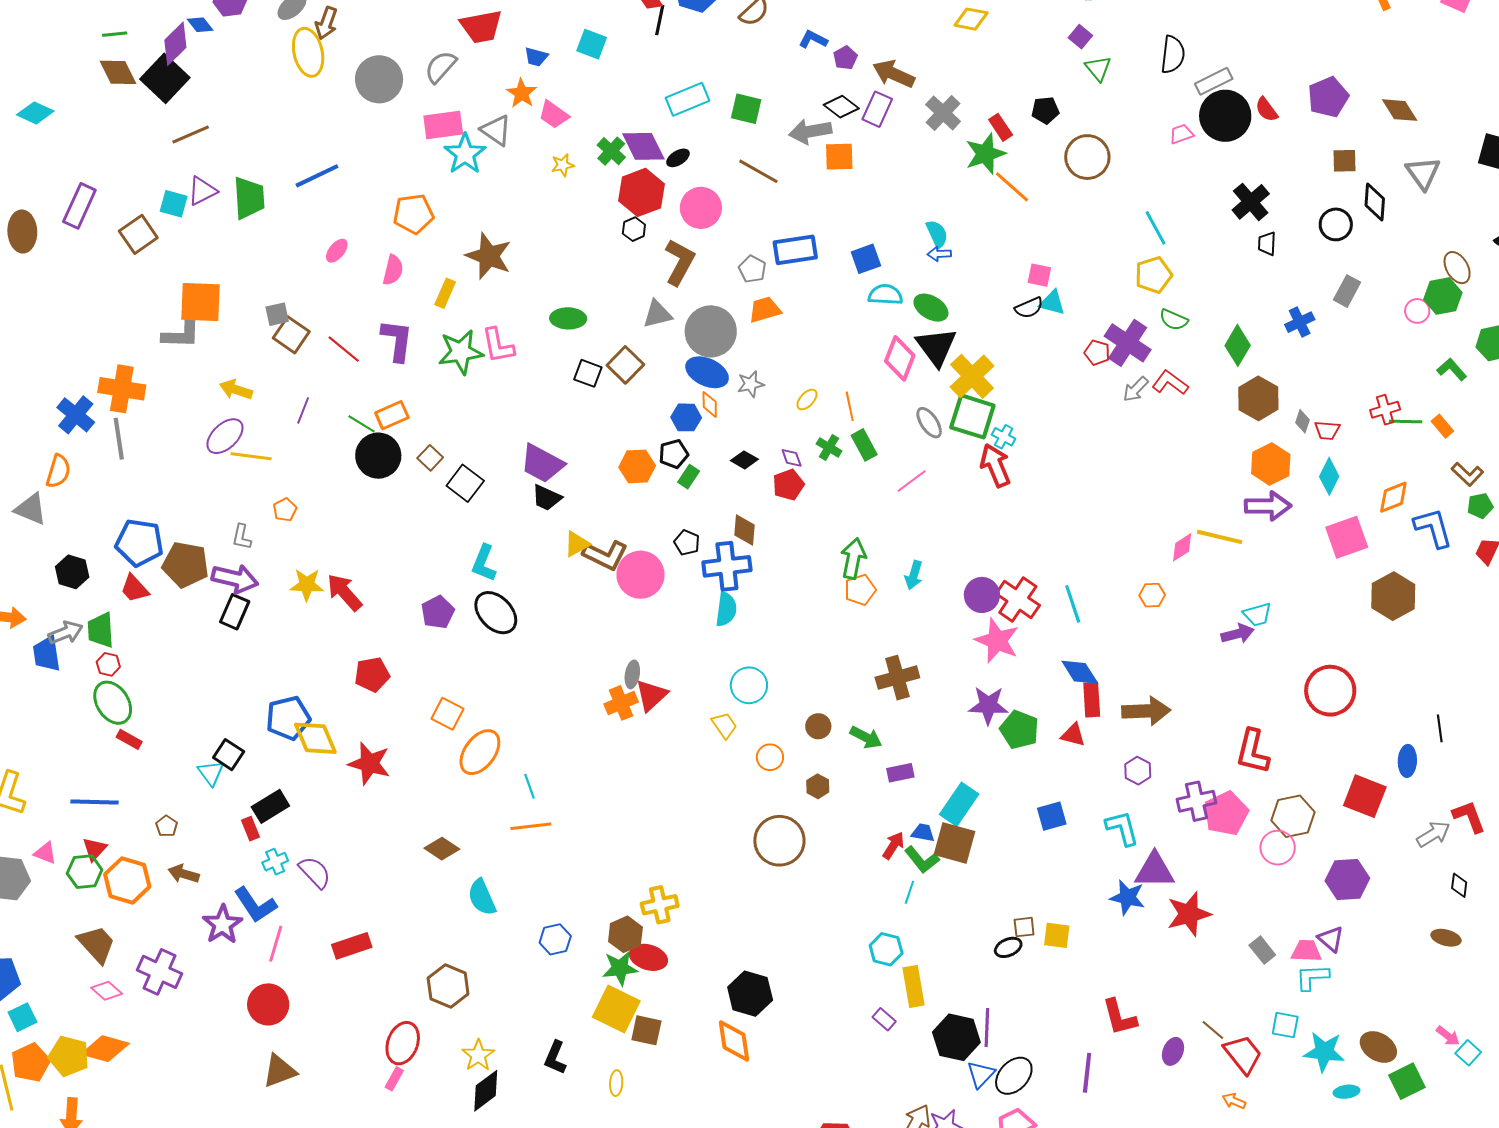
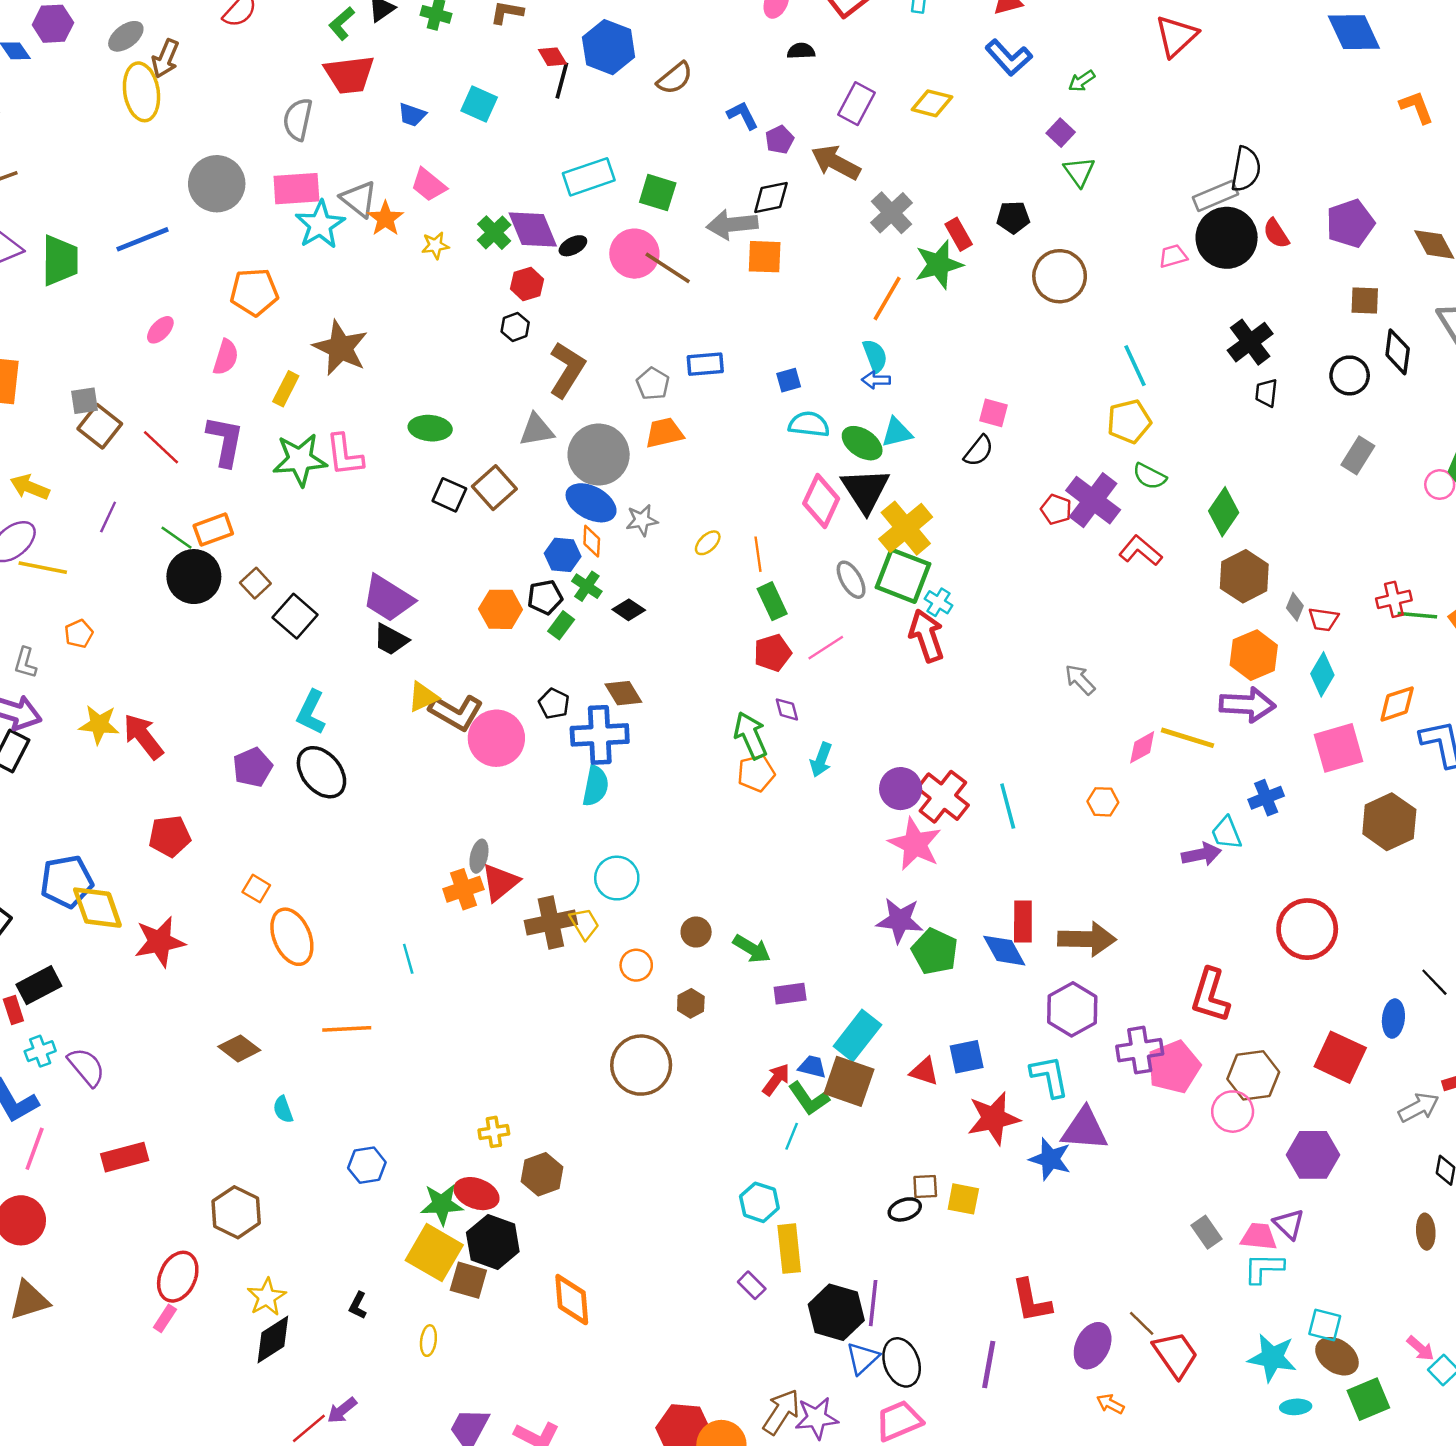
blue L-shape: (813, 39) -> (743, 115), turned 32
black semicircle: (1173, 55) -> (1246, 169), moved
gray semicircle: (441, 67) -> (298, 119), turned -33
gray circle: (379, 79) -> (217, 184), moved
orange star: (522, 93) -> (385, 219), moved
black diamond: (841, 107) -> (771, 197), turned -52
purple rectangle: (877, 109) -> (856, 104), moved
orange line: (1012, 187) -> (887, 299), moved, turned 75
red hexagon: (642, 192) -> (527, 284), size x0.6
pink circle: (701, 208) -> (634, 254), moved
blue rectangle: (795, 250) -> (705, 364), size x0.7
blue square: (866, 259) -> (789, 380), size x0.7
cyan triangle: (1052, 303) -> (897, 432), moved, turned -32
black semicircle: (1029, 308) -> (979, 451), turned -32
blue cross: (1300, 322) -> (1266, 798), moved
gray arrow: (1136, 389) -> (1080, 680), moved, turned 88
green cross: (829, 447) -> (587, 586), moved
purple diamond: (792, 458) -> (787, 709), moved
red pentagon: (788, 485) -> (773, 653), moved
brown diamond: (744, 530) -> (623, 693), turned -40
green arrow: (853, 559) -> (751, 735), turned -39
cyan trapezoid: (1257, 615) -> (1226, 833), turned 80
blue diamond: (1080, 672) -> (1004, 951), moved
brown cross: (897, 678) -> (551, 922), moved
orange square: (448, 714) -> (256, 889), size x0.7
black line: (1440, 728) -> (1434, 982), turned -40
red triangle: (1073, 735) -> (924, 1071), moved
orange ellipse: (480, 752) -> (292, 937), turned -63
red star: (369, 763) -> (160, 942), turned -30
purple hexagon: (1138, 771) -> (1072, 1009), size x1.6
cyan line: (530, 786) -> (408, 959), moved
cyan semicircle: (482, 897) -> (283, 1109), size x0.6
yellow cross: (660, 905) -> (494, 1132), size x0.7
red star: (1189, 914) -> (994, 1118), moved
brown hexagon: (625, 934) -> (542, 1174), moved
brown ellipse: (1446, 938) -> (1426, 1232), turned 68
black hexagon: (750, 994) -> (493, 1242), moved
cyan square: (1285, 1025) -> (1325, 1325), moved
purple ellipse: (1173, 1051) -> (1093, 1346), size x1.4
black L-shape: (555, 1058) -> (358, 1305), size x0.7
black ellipse: (1014, 1076) -> (902, 1362), turned -66
orange arrow: (1234, 1101) -> (1110, 1404), moved

